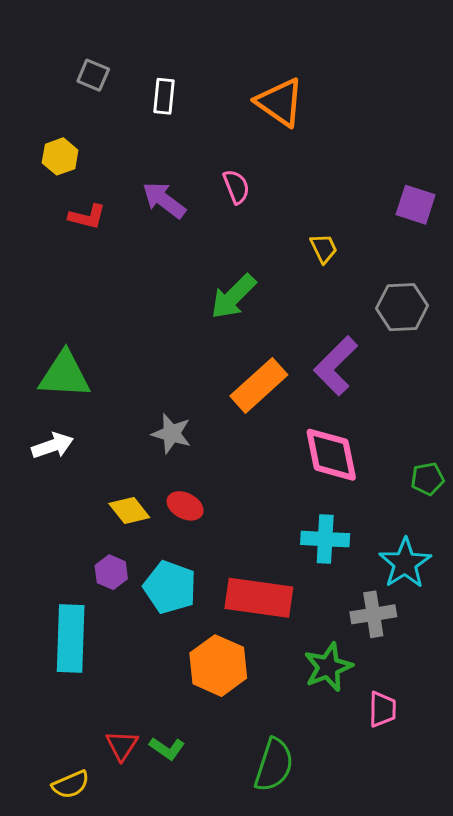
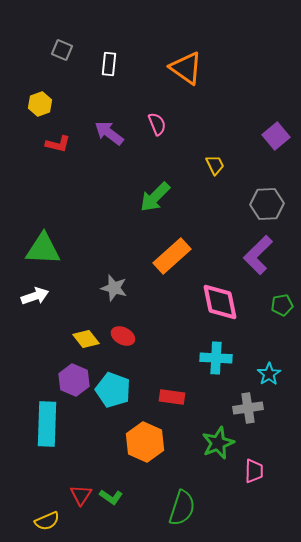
purple square: (416, 205) -> (276, 136), turned 32
purple L-shape: (336, 366) -> (258, 255), moved
green pentagon: (428, 479) -> (282, 305), moved
cyan star: (405, 563) -> (269, 374), size x0.7
purple hexagon: (111, 572) -> (74, 380), size x1.4
red rectangle: (259, 598) -> (172, 397), size x0.6

